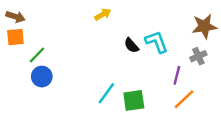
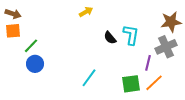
cyan L-shape: (157, 42) -> (131, 35), turned 30
gray cross: (198, 56) -> (166, 47), size x1.5
green square: (134, 100) -> (131, 84), moved

